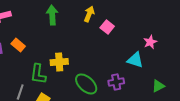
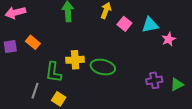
cyan triangle: (135, 60) -> (150, 25), moved, turned -30
purple cross: (116, 82) -> (154, 80), moved
green ellipse: (86, 84) -> (103, 67), moved, turned -30

